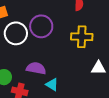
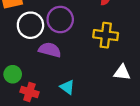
purple semicircle: (36, 68) -> (50, 50), moved

